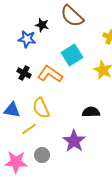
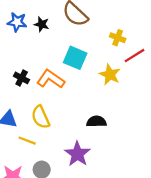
blue star: (27, 39) -> (17, 22), moved
cyan square: (72, 55) -> (75, 58), turned -35
yellow line: (29, 129) -> (27, 141), turned 56

